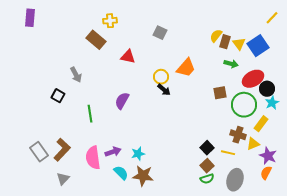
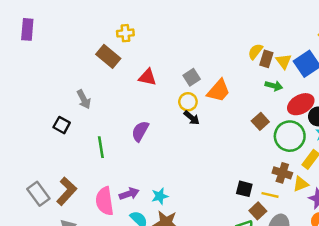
gray square: (160, 33) -> (192, 77), moved, turned 32
brown square: (220, 93) -> (260, 121), turned -32
black square: (207, 148) -> (244, 189), turned -32
brown square: (207, 166) -> (258, 211), moved

